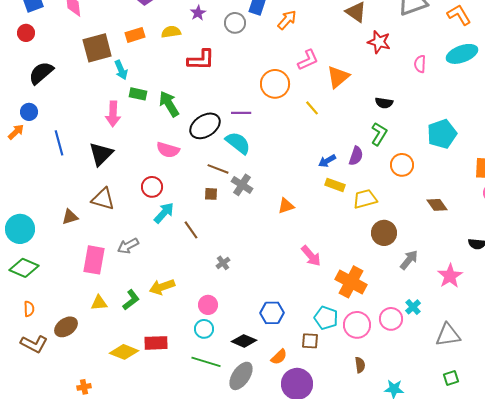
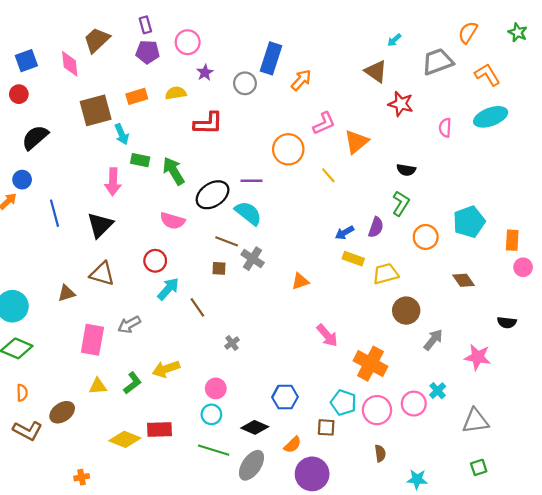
cyan pentagon: (442, 134) -> (469, 222), moved
pink star: (450, 276) -> (478, 357), turned -30

